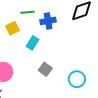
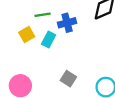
cyan rectangle: (32, 43) -> (49, 40), moved

